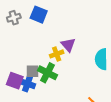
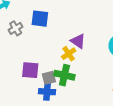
purple square: (15, 81) -> (30, 70), moved

